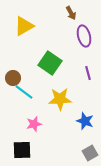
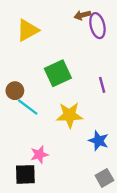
brown arrow: (71, 13) -> (82, 15), turned 104
purple ellipse: (84, 36) -> (97, 26), moved
green square: (50, 63) -> (58, 73), turned 30
pink star: (34, 124) -> (39, 155), moved

